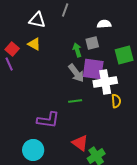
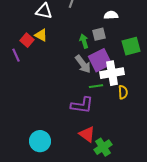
red square: (12, 49) -> (27, 40), moved
purple square: (93, 69) -> (100, 60), turned -35
green line: (75, 101) -> (96, 86), moved
purple L-shape: (48, 120) -> (82, 105), moved

